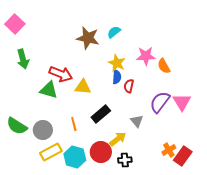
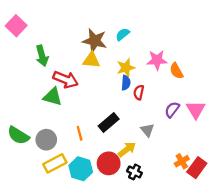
green arrow: (23, 59) -> (42, 56), moved
yellow star: (117, 63) -> (126, 68), turned 30
yellow triangle: (83, 87) -> (91, 60), moved
purple semicircle: (160, 102) -> (172, 110), size x0.7
black cross: (125, 160) -> (134, 172), turned 32

